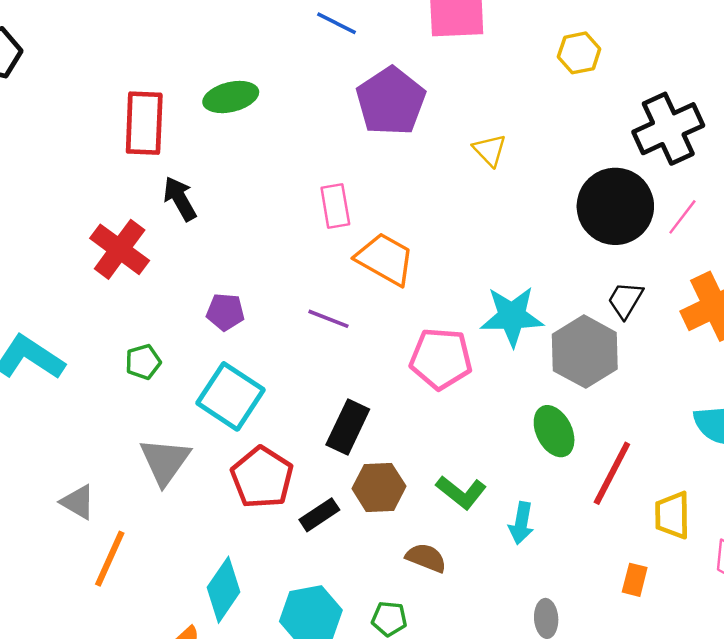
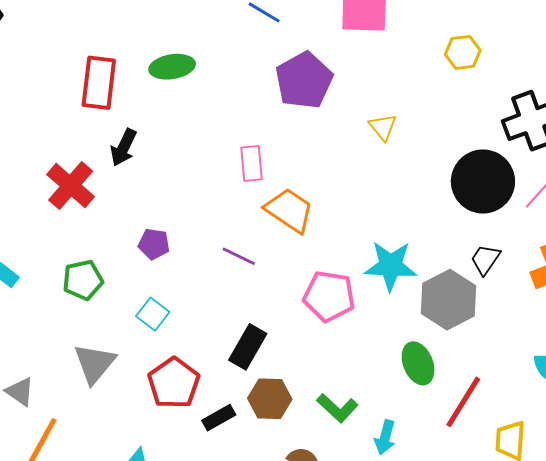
black arrow: (180, 199) -> (124, 148), turned -129
green pentagon: (143, 362) -> (83, 280), size x1.4
cyan square: (231, 396) -> (153, 314), size x0.6

